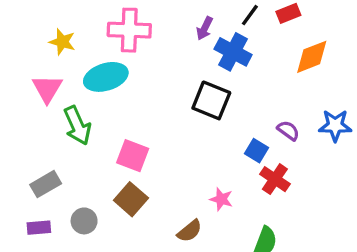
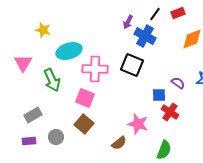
pink cross: (129, 30) -> (95, 69), moved
pink triangle: (47, 89) -> (23, 63), moved
blue square: (256, 151) -> (159, 95), turned -32
pink star: (221, 199) -> (138, 124), size x1.5

